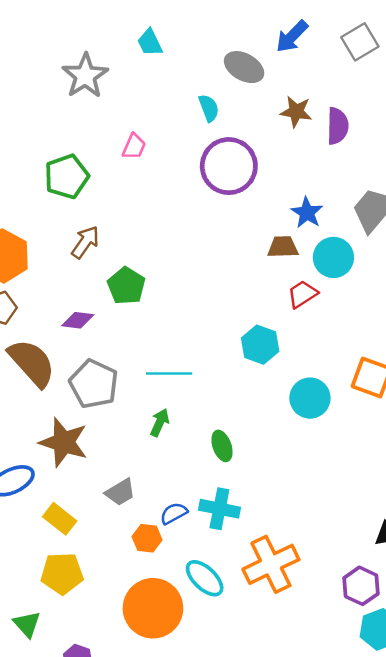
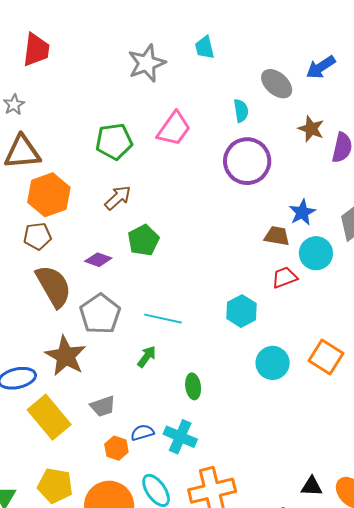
pink trapezoid: (134, 146) -> (174, 129), size x1.6
yellow rectangle: (60, 519) -> (49, 417), size x1.6
yellow pentagon: (62, 573) -> (55, 486), moved

